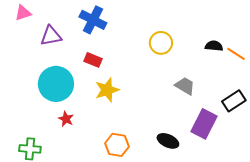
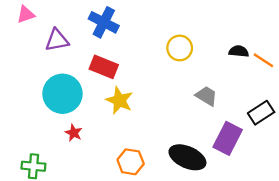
red rectangle: (93, 60) -> (104, 67), size x1.4
yellow star: (107, 90) -> (119, 100), turned -30
black ellipse: (168, 141) -> (187, 157), size x1.5

